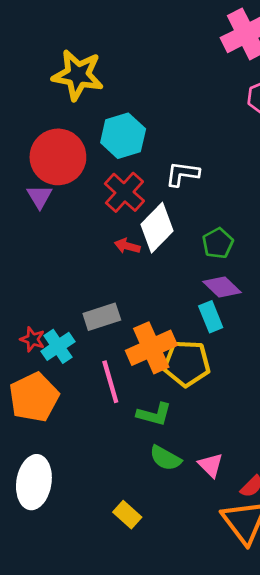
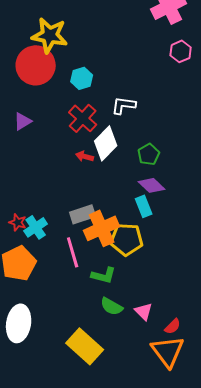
cyan hexagon: (123, 136) -> (82, 78), size x0.7
red circle: (58, 157) -> (36, 65), moved
purple triangle: (40, 197) -> (23, 121), turned 30
gray rectangle: (102, 317) -> (83, 214), moved
yellow rectangle: (127, 515) -> (85, 346), size x1.8

